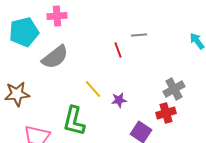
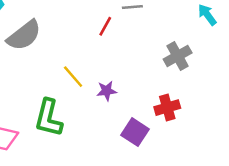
red line: (118, 50) -> (105, 26), turned 49
gray cross: (174, 89) -> (178, 56), moved

